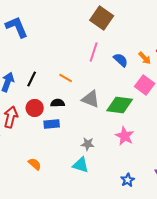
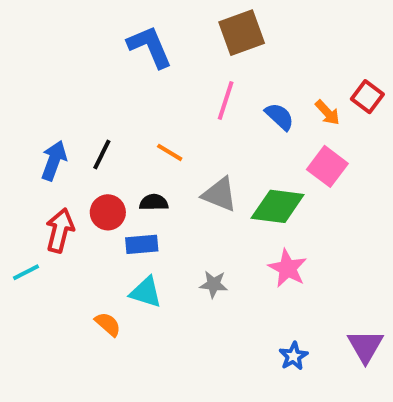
brown square: (102, 18) -> (242, 33), turned 35
blue L-shape: (17, 27) -> (150, 47), moved
cyan triangle: (81, 165) -> (146, 292), moved

